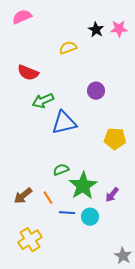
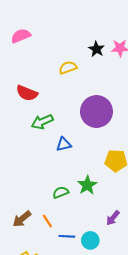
purple circle: (96, 91) -> (96, 112), size x1.8
blue triangle: (64, 123) -> (64, 144), size x0.6
green star: (83, 186) -> (87, 185), moved, size x0.7

